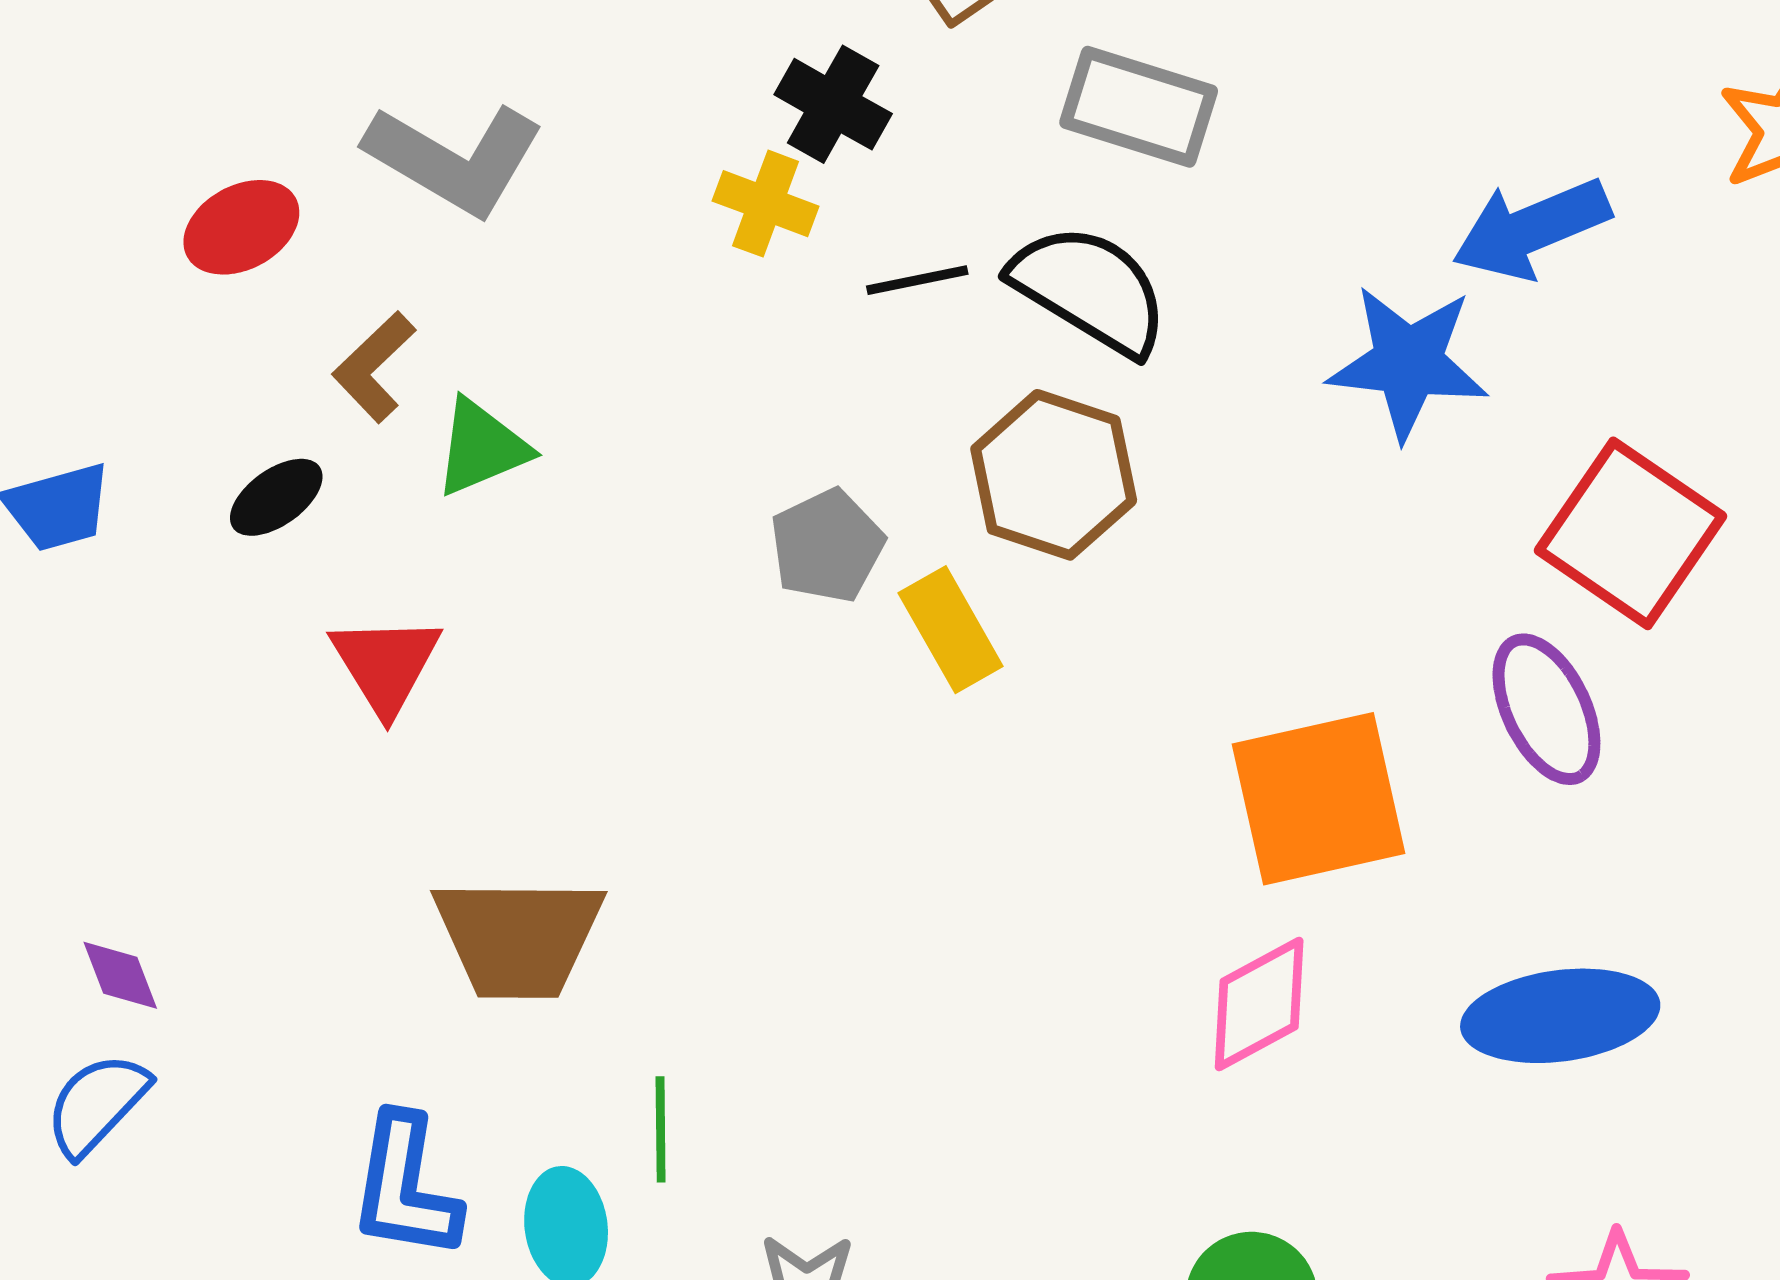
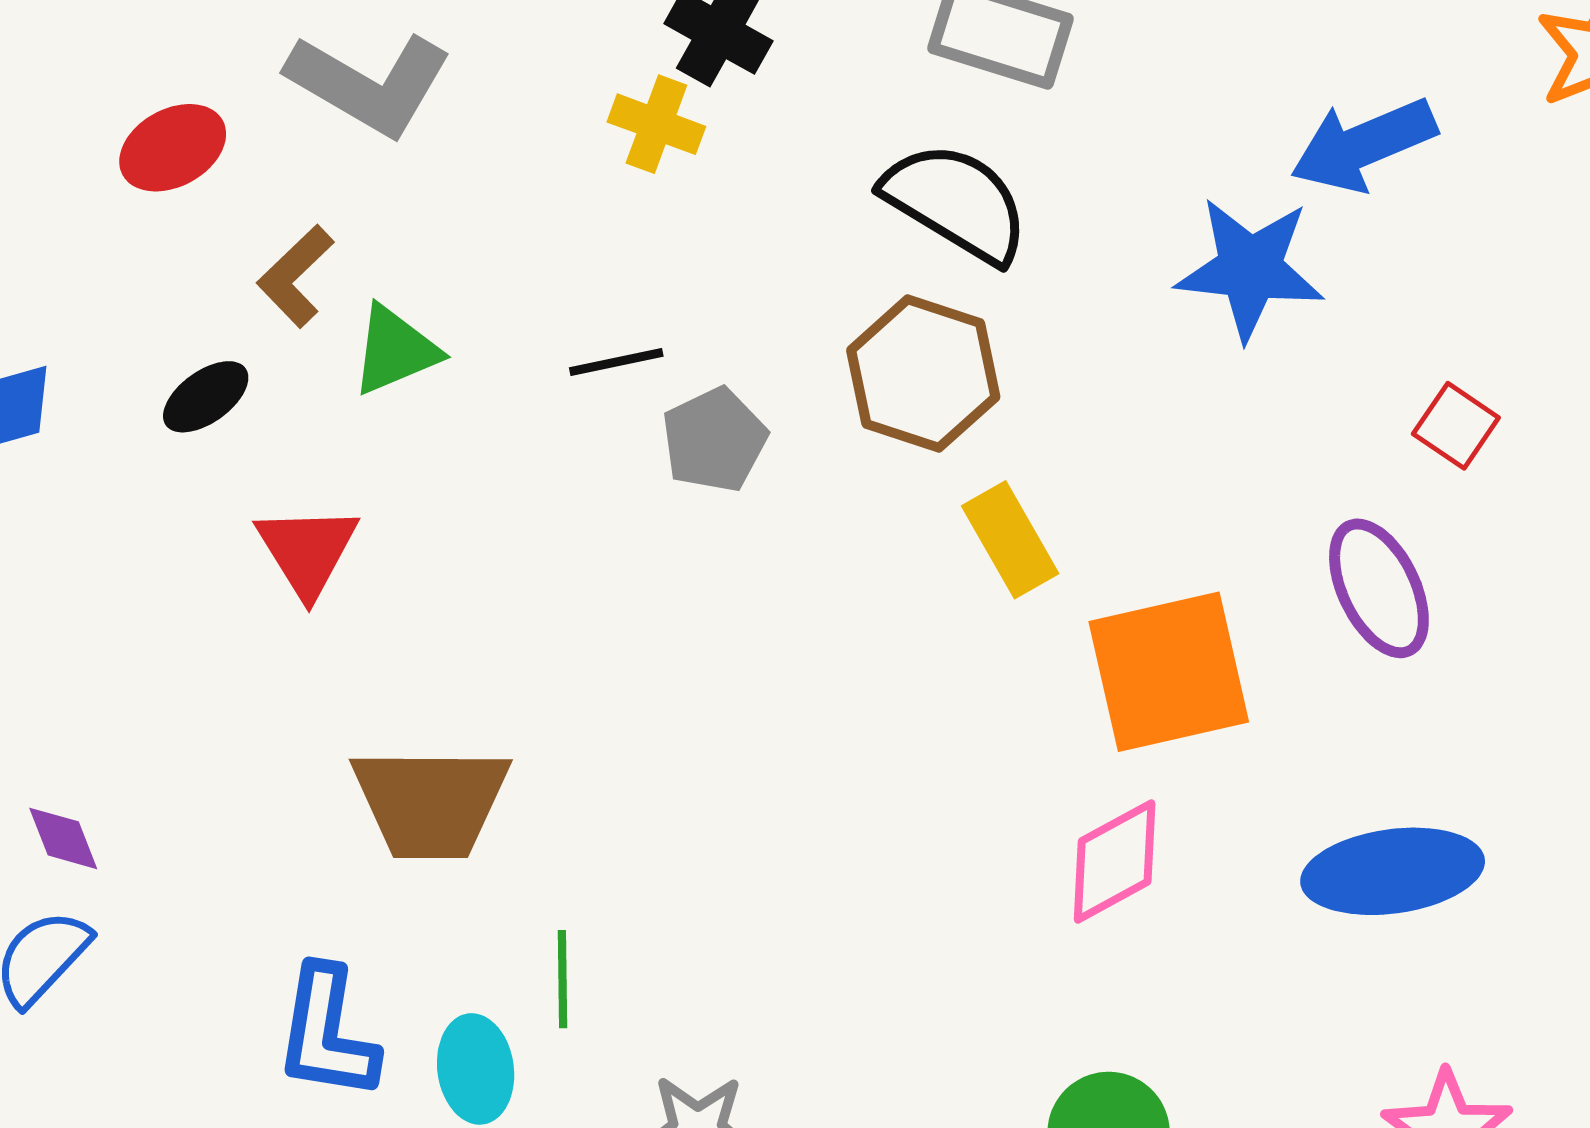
black line: (917, 280) -> (616, 362), moved
red square: (1631, 533) -> (1456, 426), size x0.5
yellow rectangle: (951, 630) -> (1010, 540), moved

